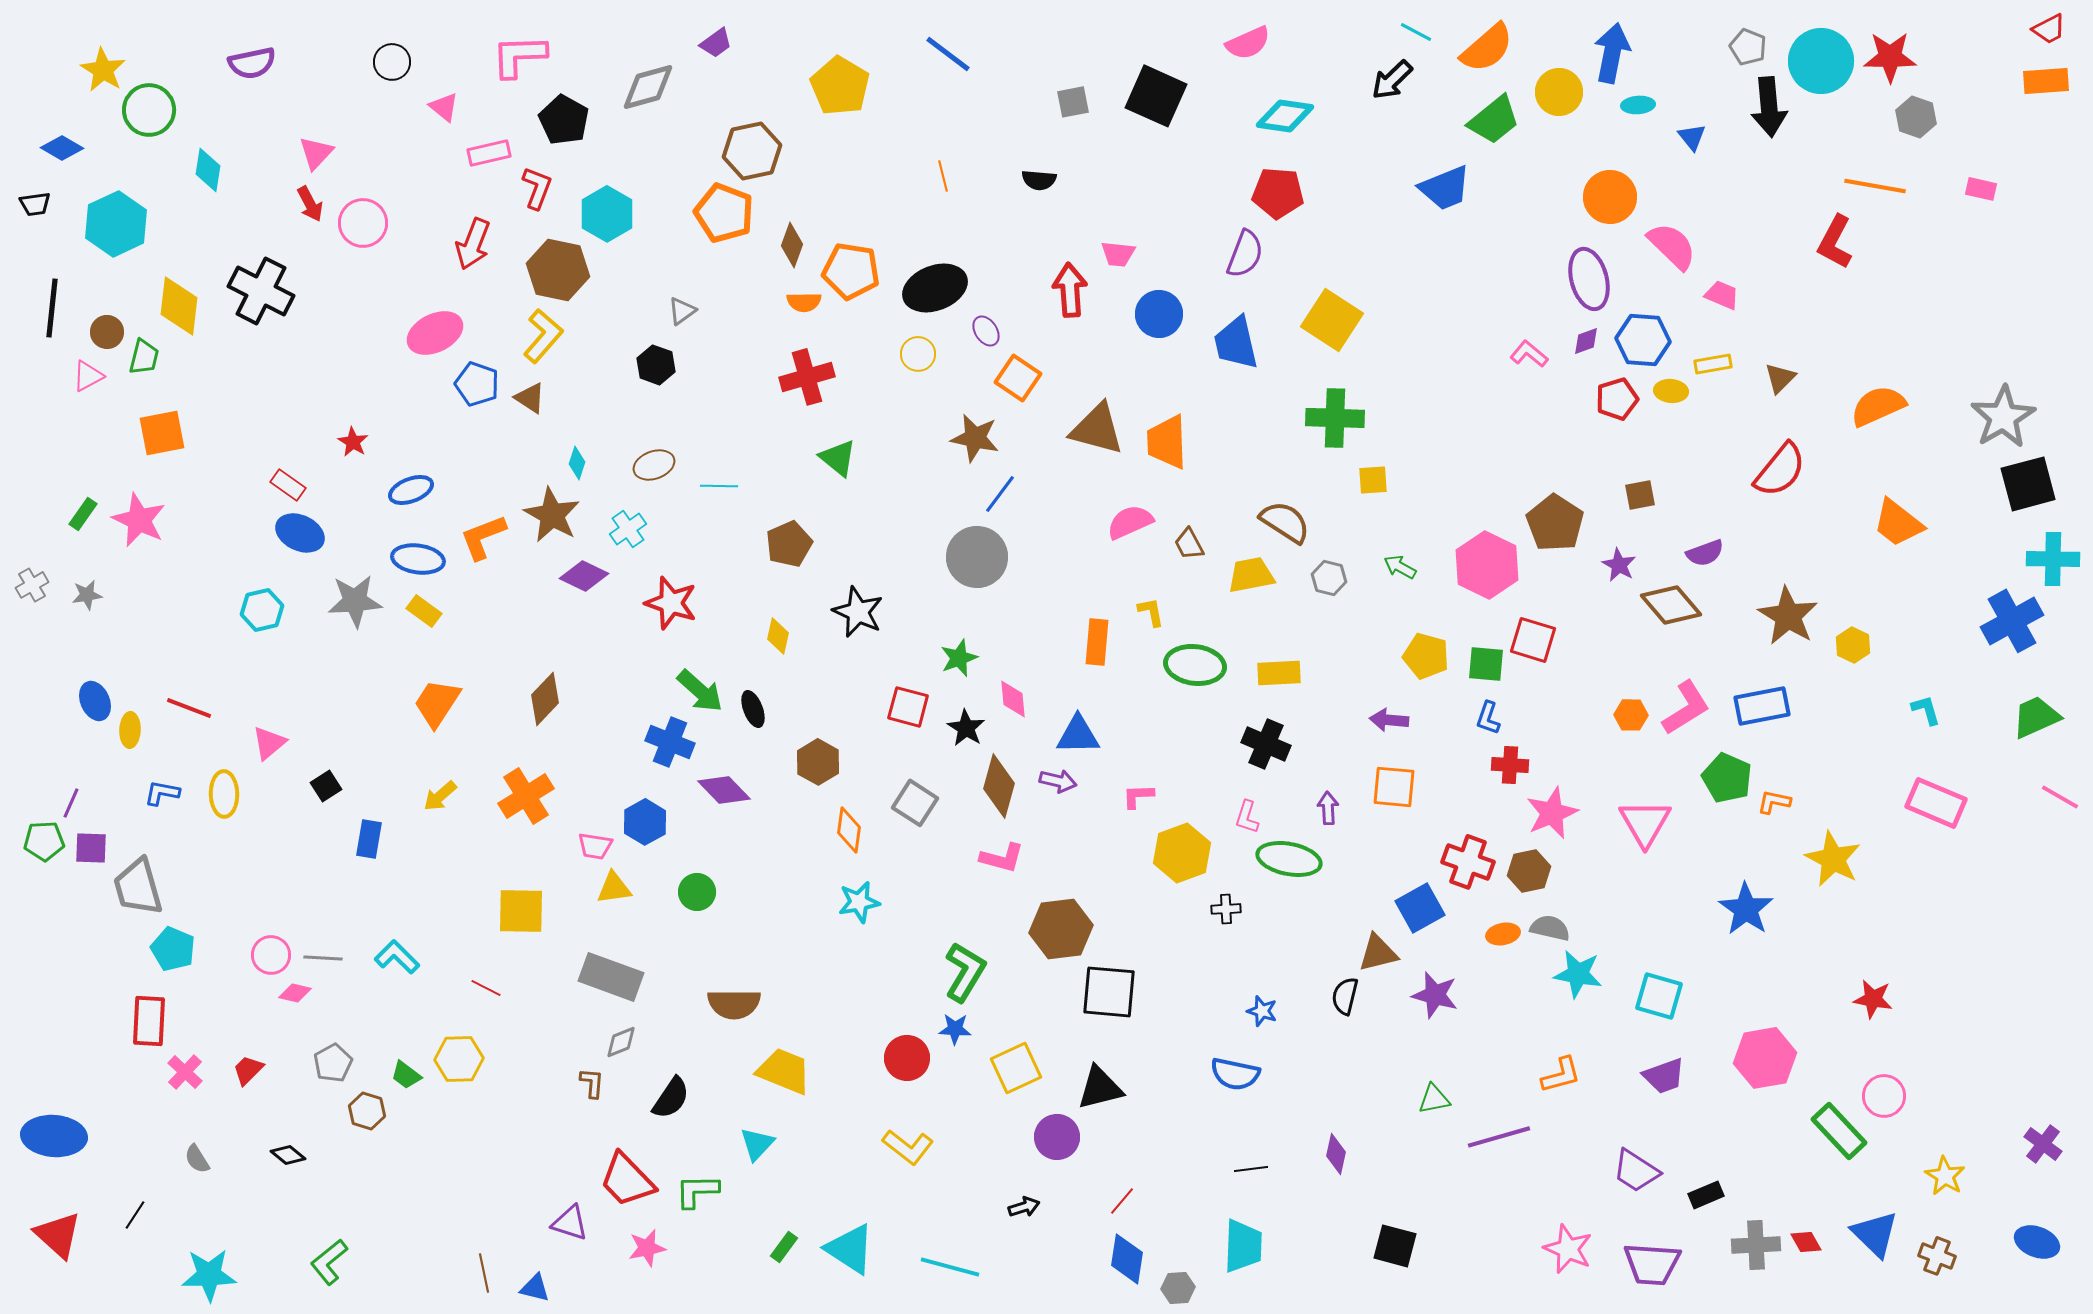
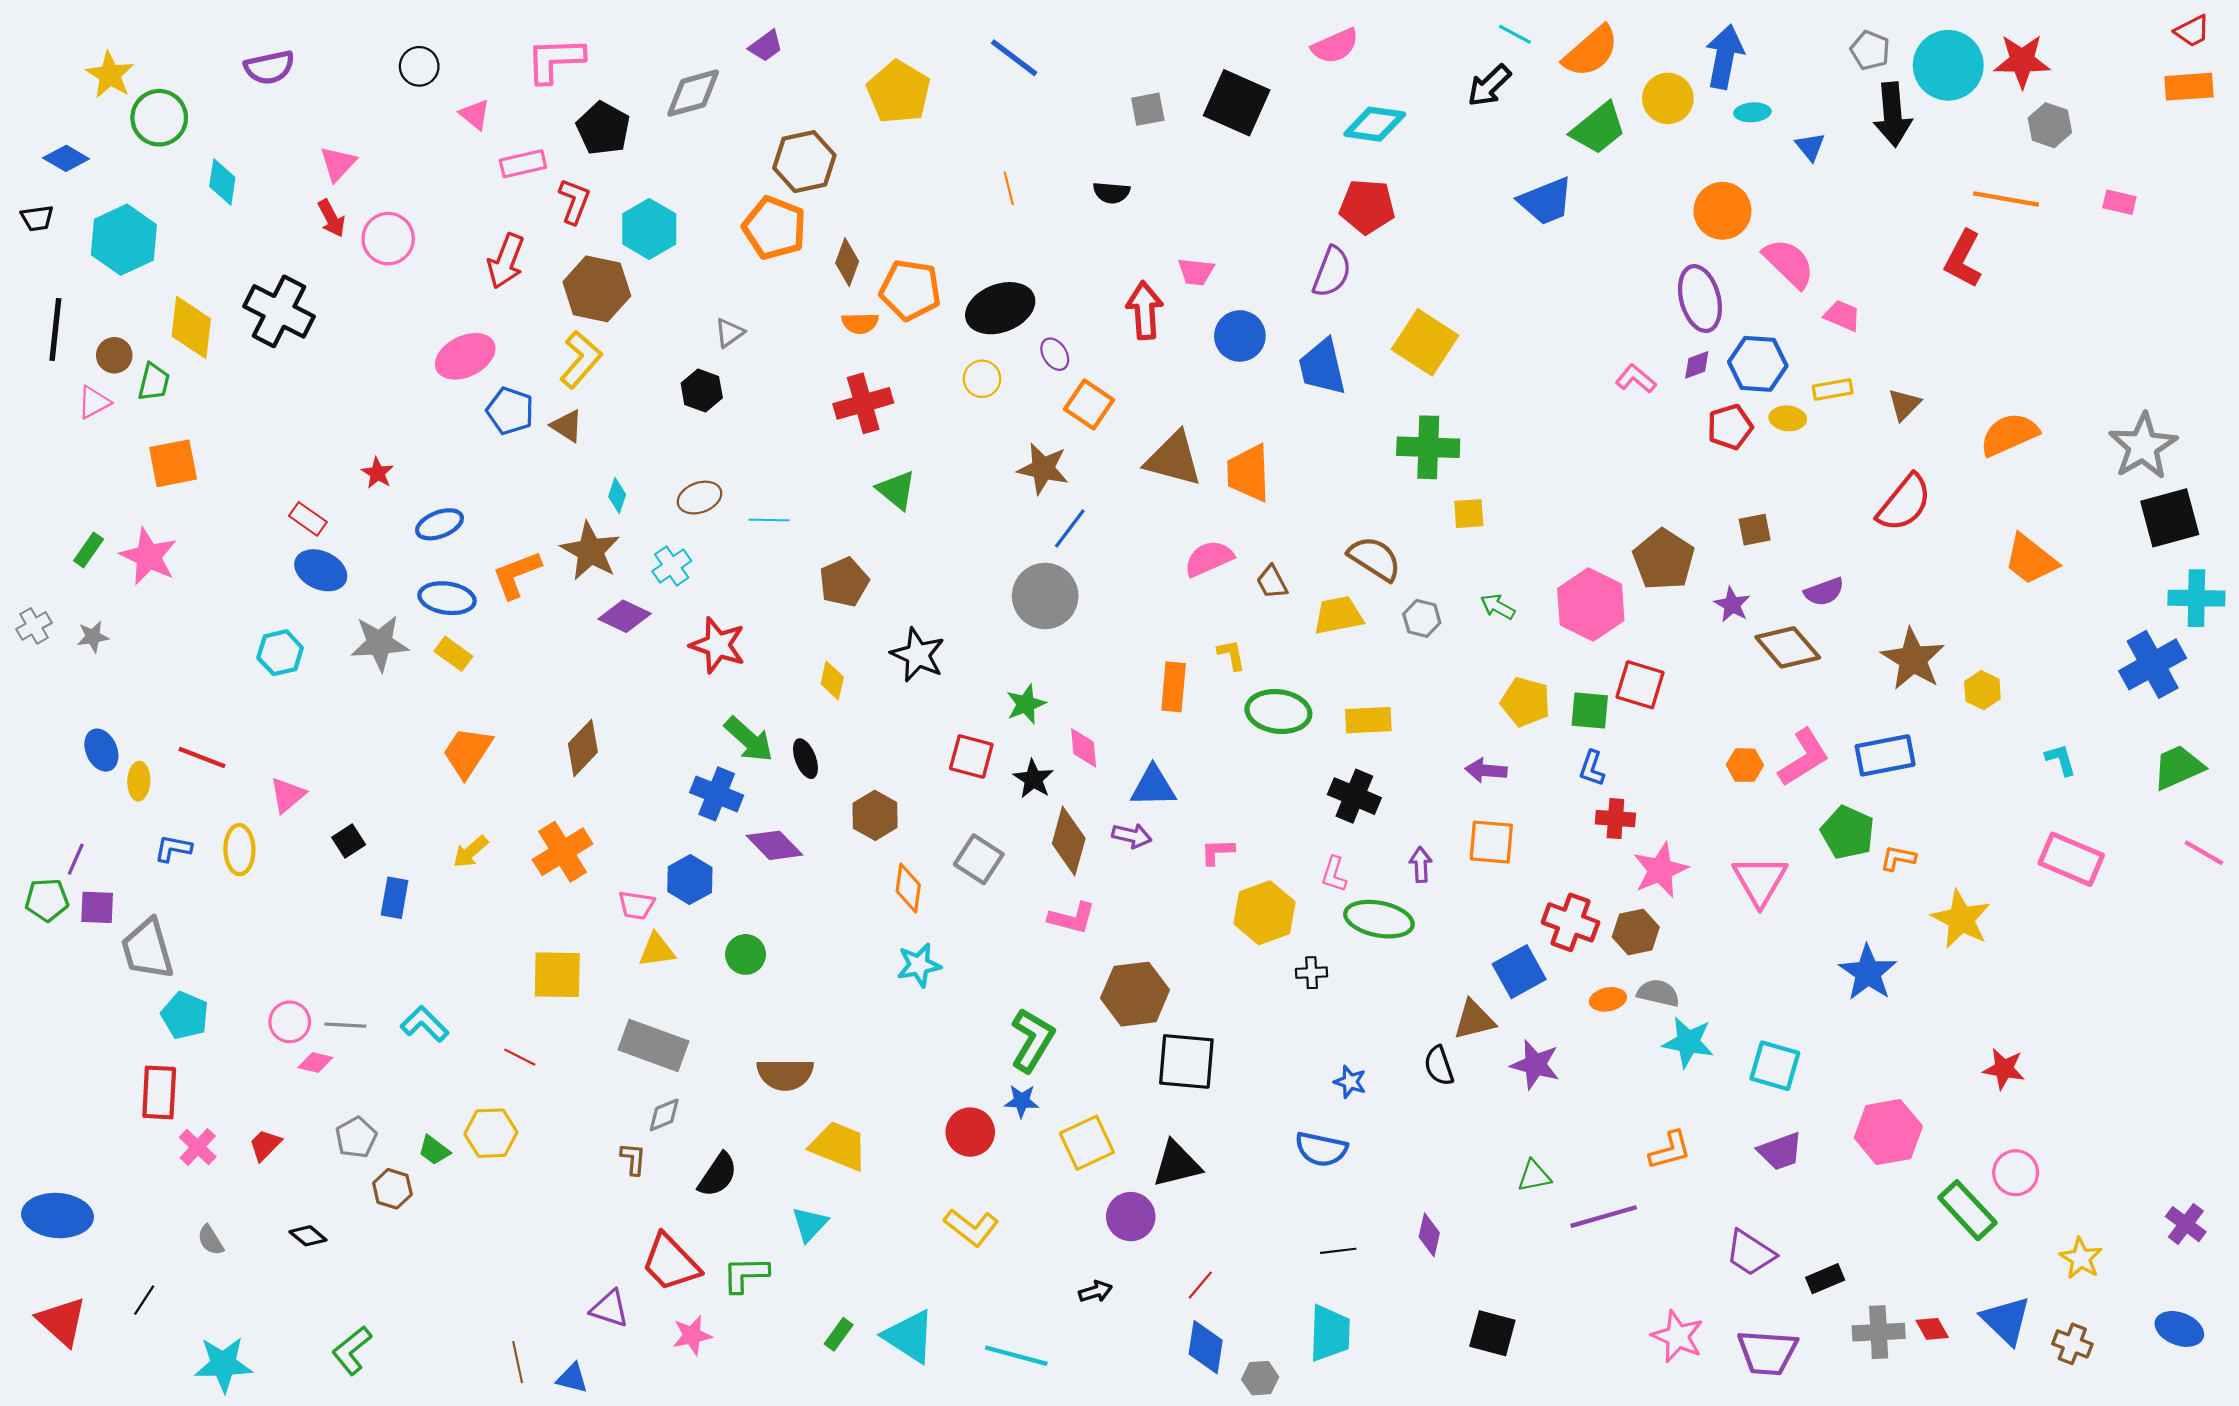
black semicircle: (1345, 996) -> (1439, 1066), turned -33

